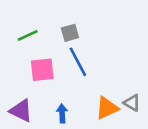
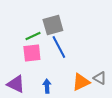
gray square: (70, 33) -> (53, 25), size x1.5
green line: (28, 35) -> (33, 36), moved

